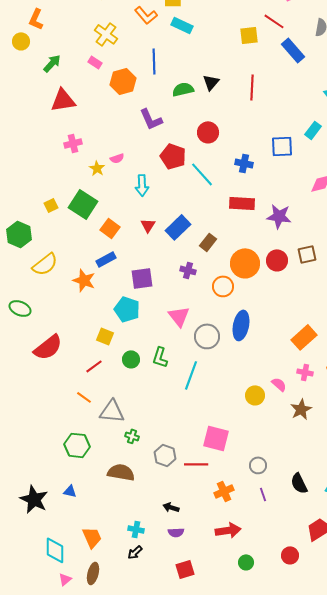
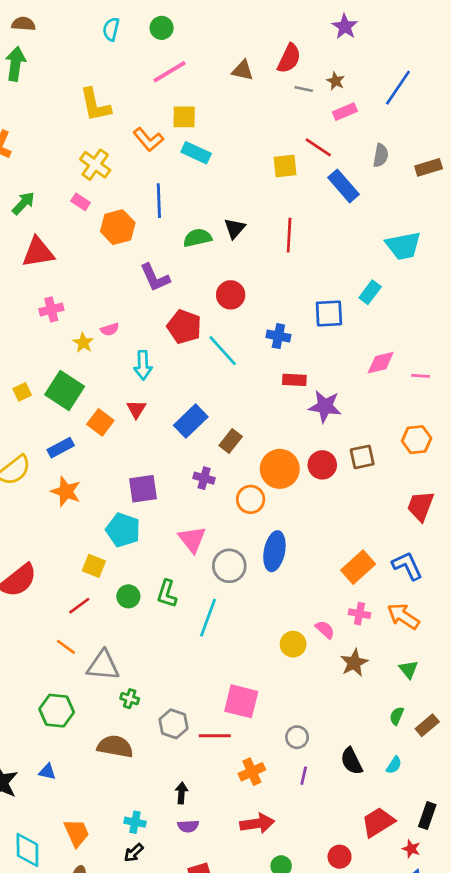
red rectangle: (242, 203) -> (294, 380), moved, size x0.7
red triangle: (148, 225) -> (136, 409), moved
blue rectangle: (106, 259) -> (61, 448), moved
purple line: (263, 494) -> (304, 776), turned 32
black arrow: (171, 507) -> (181, 793), turned 77

